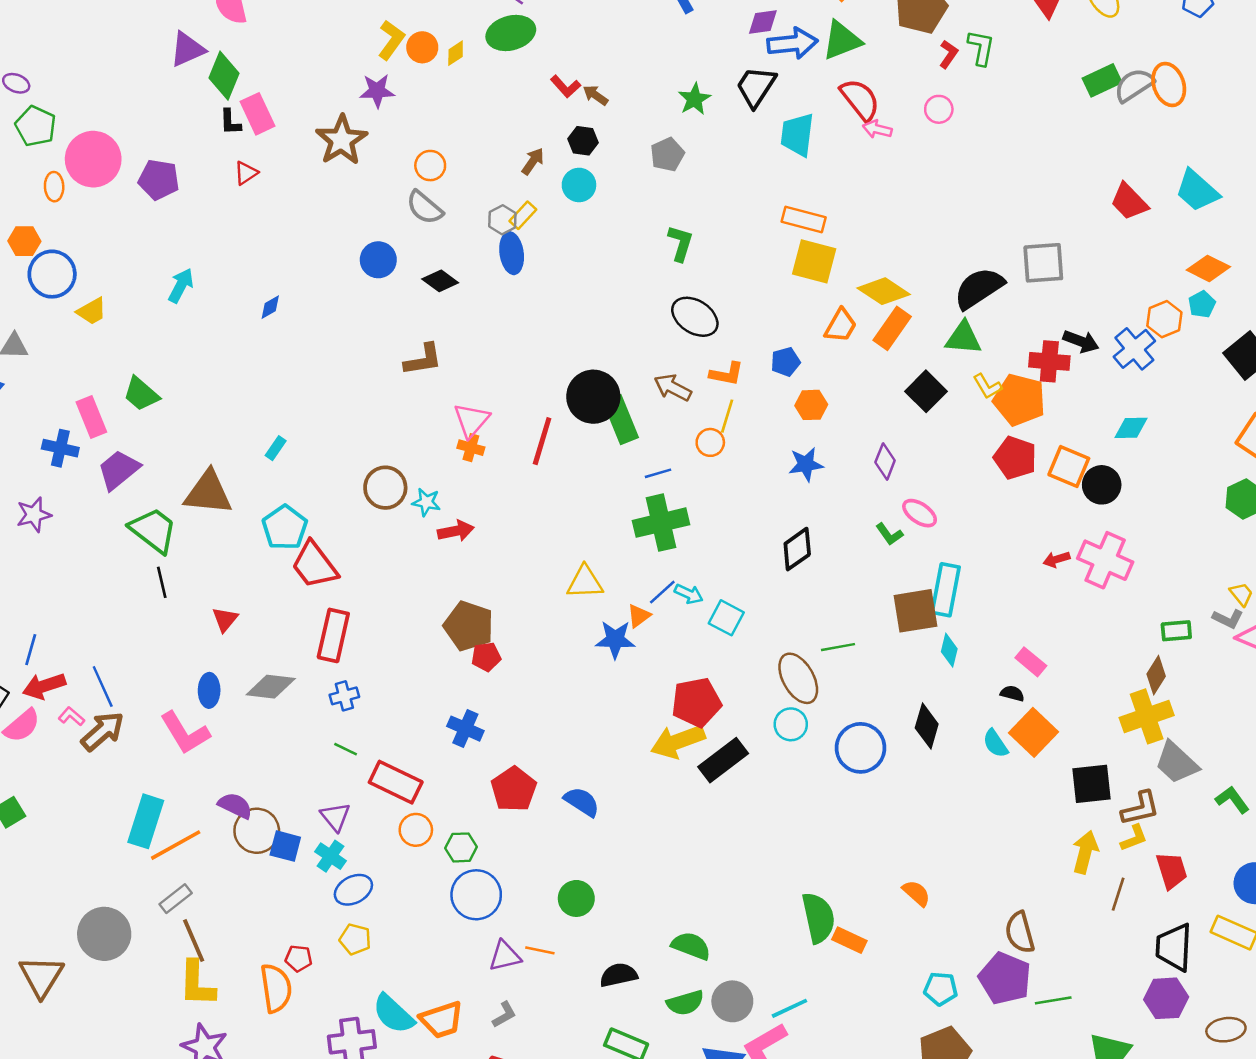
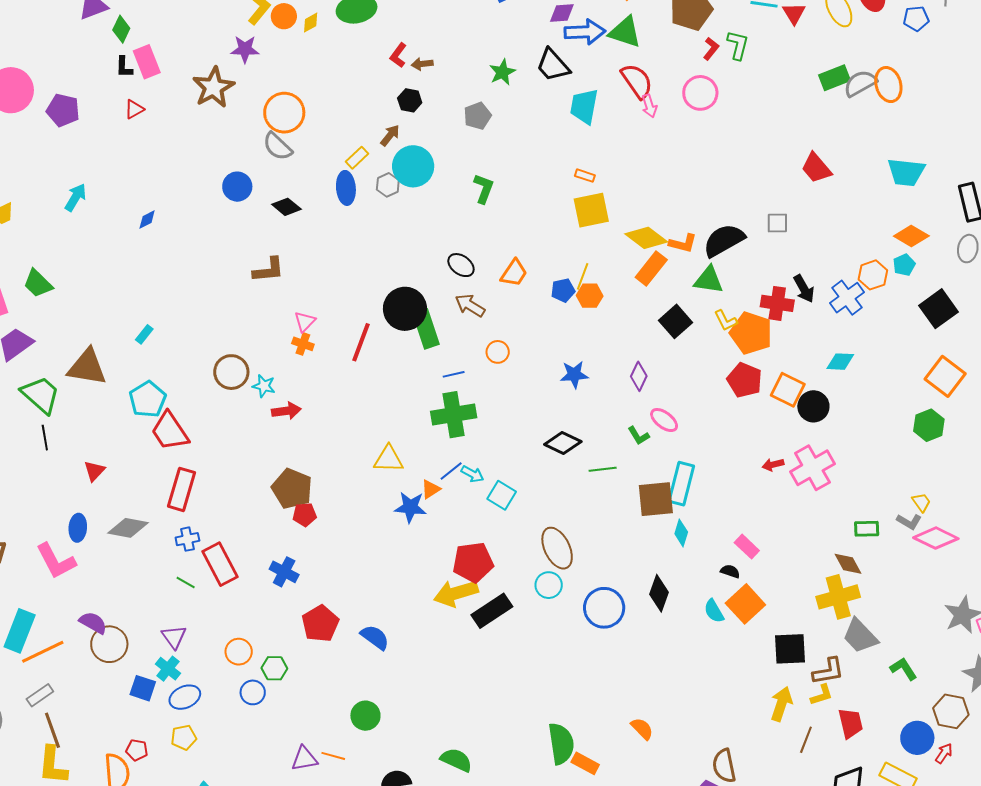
green triangle: (842, 40) -> (625, 32), turned 36
green diamond: (224, 76) -> (121, 29), size x0.7
red L-shape: (565, 86) -> (398, 55), turned 75
black trapezoid: (756, 87) -> (553, 65), turned -78
brown arrow: (596, 95) -> (422, 64), turned -45
pink circle: (939, 109) -> (700, 93), size x1.5
pink arrow: (877, 129) -> (649, 106), turned -125
brown arrow: (533, 161) -> (390, 135), moved
orange circle: (430, 166) -> (284, 113), size x1.6
cyan circle: (579, 185) -> (413, 166), moved, size x1.5
cyan trapezoid: (1197, 191) -> (906, 172), turned -39
red trapezoid: (1129, 202) -> (816, 168), moved
gray hexagon: (502, 220) -> (388, 185), moved
orange rectangle: (804, 220) -> (585, 176), size x0.6
yellow square: (814, 261) -> (591, 210), turned -30
gray square: (1043, 263) -> (777, 223), size x0.6
black ellipse: (695, 317) -> (461, 265), moved, size x0.7
orange trapezoid: (841, 326) -> (514, 273), moved
black arrow: (1081, 341) -> (804, 289), turned 36
orange L-shape: (727, 374) -> (683, 243), moved
orange hexagon: (811, 405) -> (590, 296), moved
yellow line: (727, 416) -> (583, 276), moved
pink triangle: (471, 420) -> (305, 322), size x0.7
black diamond: (797, 549) -> (563, 443), turned 57
pink cross: (1105, 560) -> (812, 468), turned 33
green line: (838, 647) -> (603, 469), moved
brown diamond: (1156, 675) -> (848, 564), turned -64
red rectangle: (396, 782) -> (220, 564), moved, turned 33
blue square: (285, 846) -> (143, 688), moved
blue circle: (476, 895) -> (253, 692), moved, size x0.6
yellow pentagon: (355, 939) -> (184, 737), turned -30

